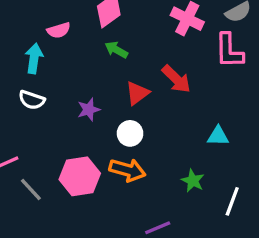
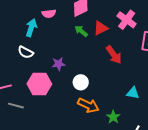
red triangle: (137, 93) -> (101, 28), moved
orange arrow: (127, 170) -> (88, 105), moved
pink hexagon: (80, 176) -> (39, 84), moved
gray line: (31, 190) -> (16, 106), turned -42

